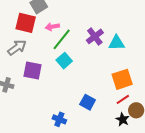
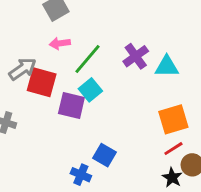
red square: (26, 23) -> (42, 82), moved
pink arrow: (52, 27) -> (60, 43), moved
purple square: (32, 71) -> (71, 105), moved
blue square: (88, 102) -> (105, 155), moved

